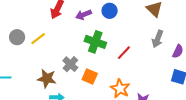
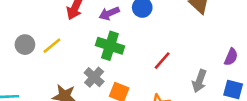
gray arrow: (158, 39) -> (199, 81), moved
green cross: (95, 42) -> (110, 46), moved

